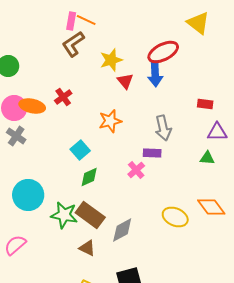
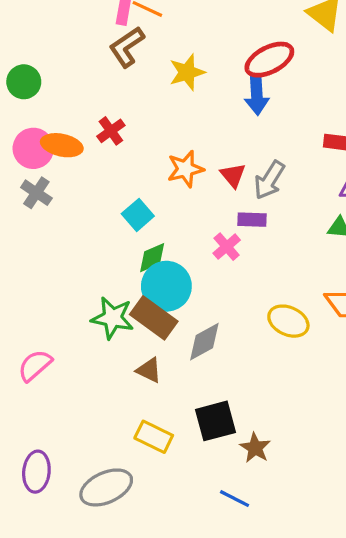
red triangle: (125, 81) -> (233, 175), moved
gray arrow: (163, 128) -> (269, 180), turned 45
cyan circle: (28, 195) -> (166, 286), moved

